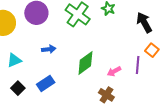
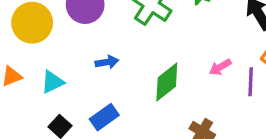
pink arrow: (114, 71) -> (220, 67), moved

